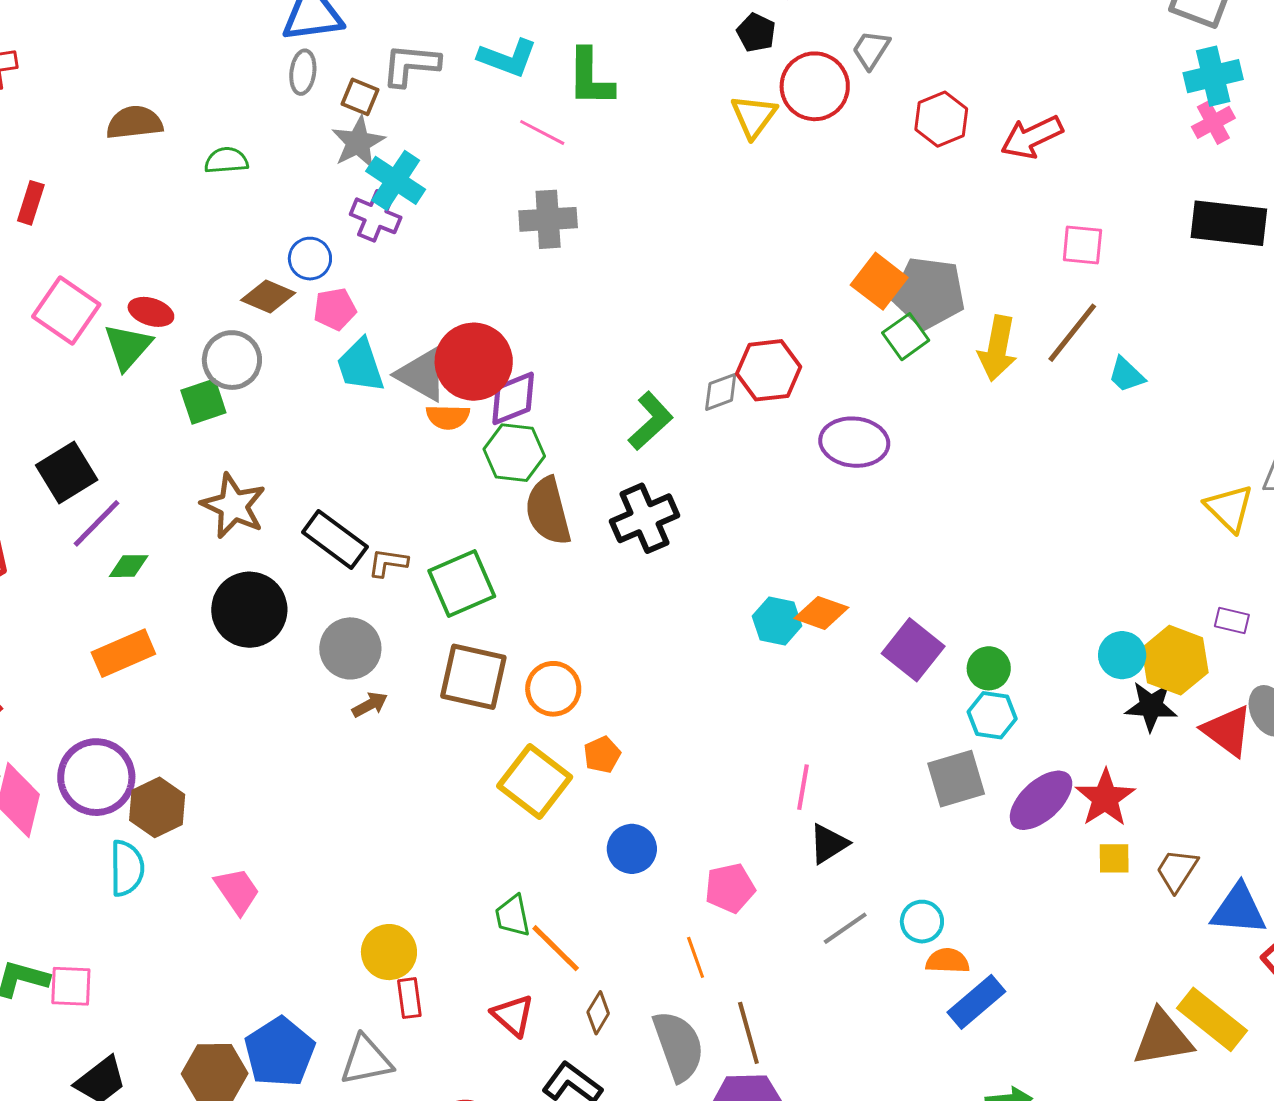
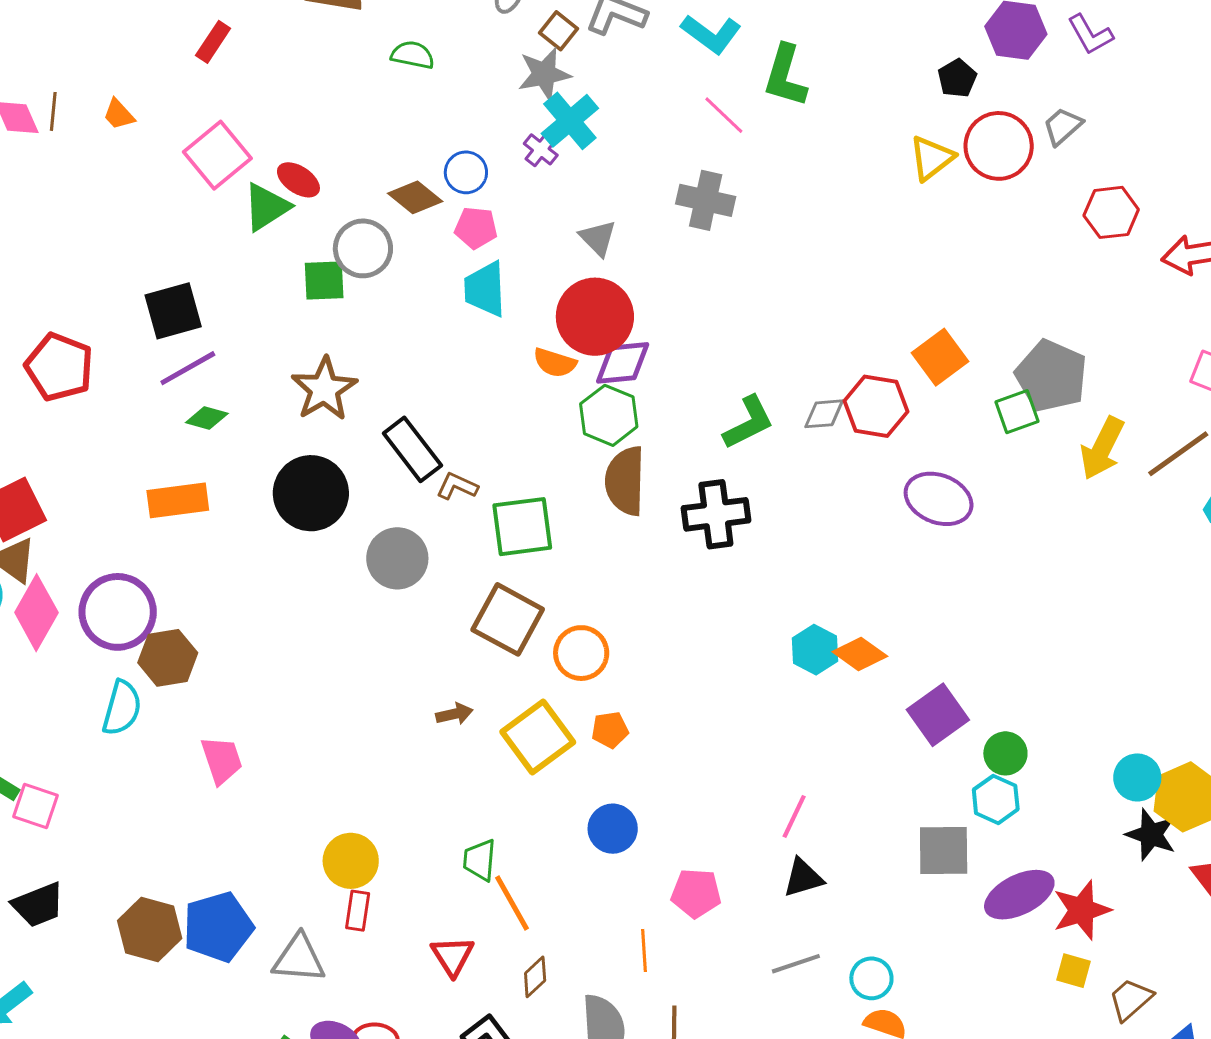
purple cross: (376, 216) -> (541, 149), size x0.7
orange square: (879, 281) -> (940, 357), moved
gray triangle: (422, 375) -> (598, 238), moved, size x0.7
brown arrow: (370, 705) -> (454, 714), moved

